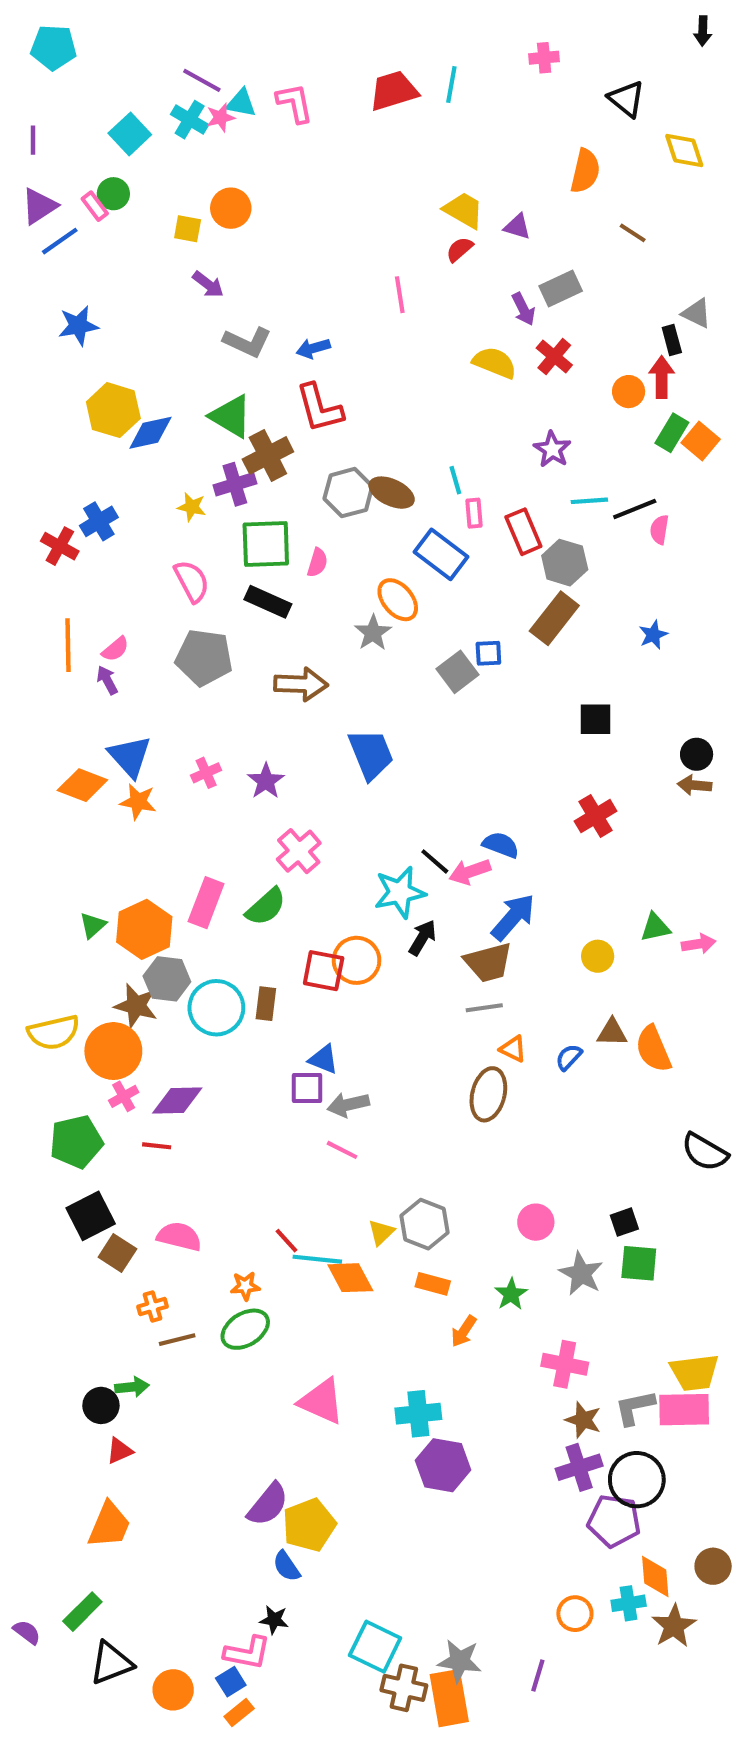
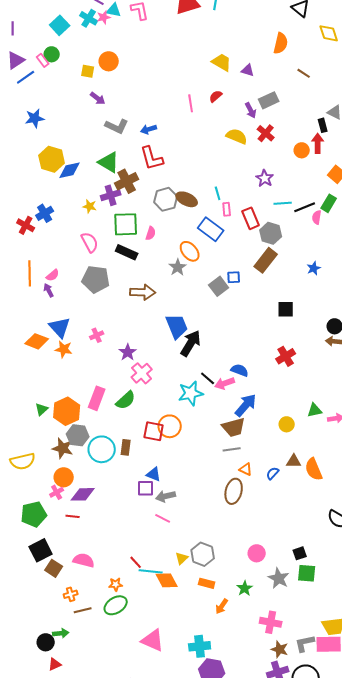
red semicircle: (460, 249) -> (216, 96), moved
green rectangle: (672, 433) -> (329, 203), moved
purple star: (266, 781) -> (128, 352), moved
black arrow: (422, 938) -> (191, 343), moved, size x1.5
orange circle: (113, 1051) -> (64, 477), moved, size x0.7

